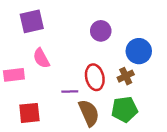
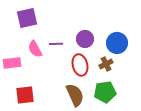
purple circle: (101, 31) -> (85, 39), moved
purple line: (70, 92) -> (56, 44), moved

